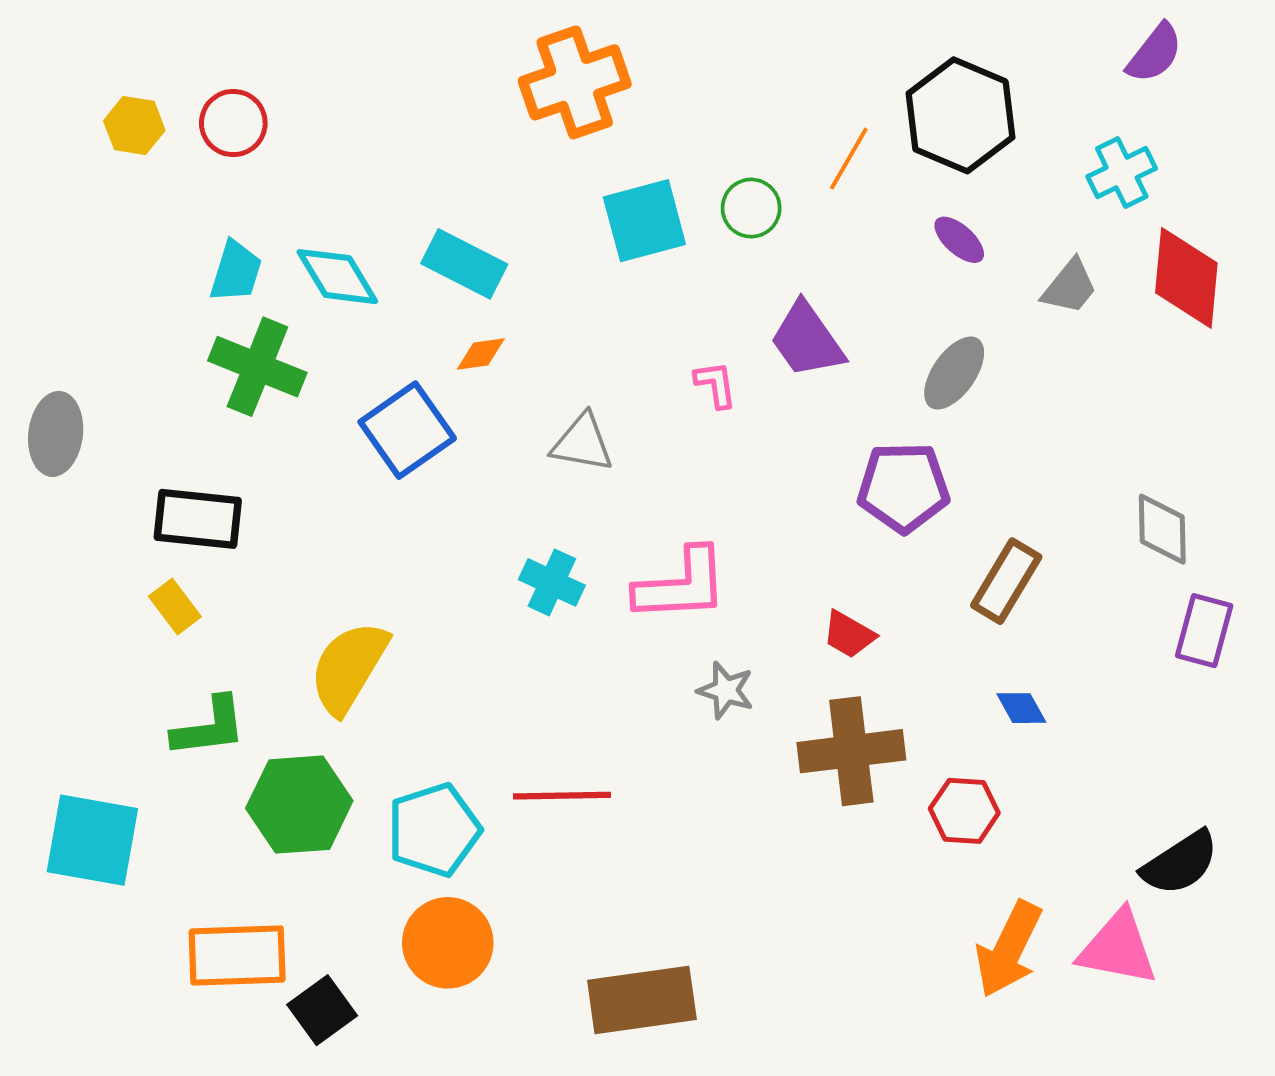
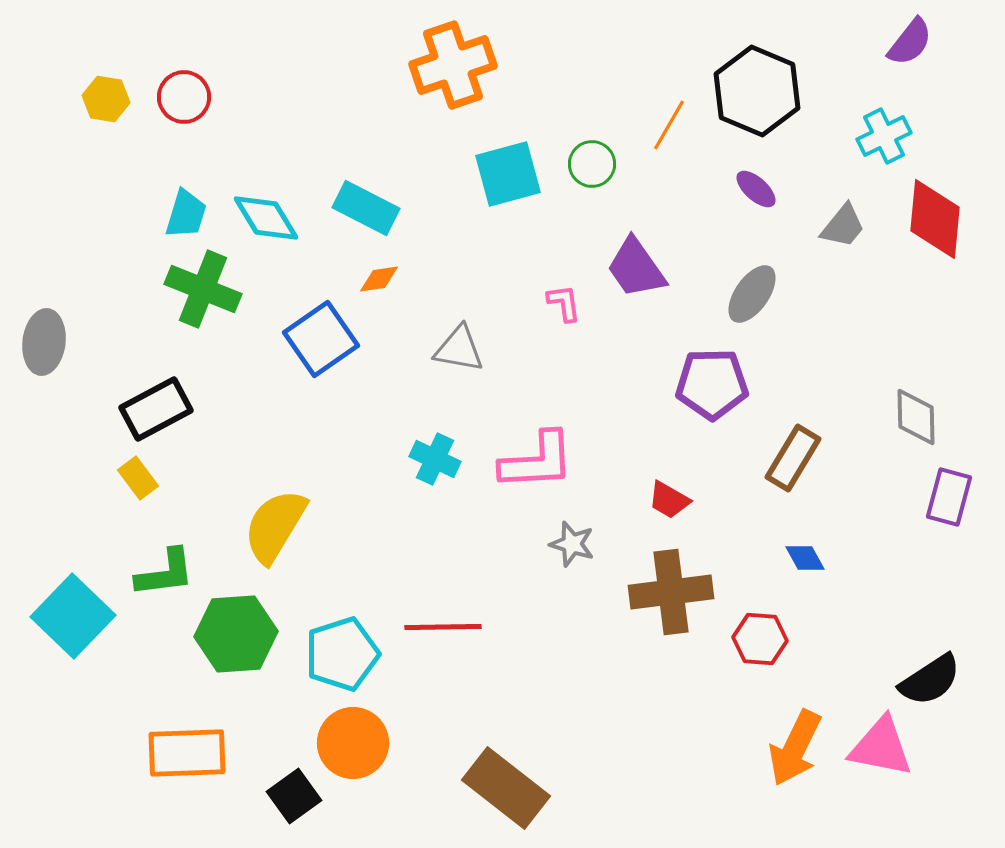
black rectangle: (198, 519) -> (156, 409), turned -34
cyan square: (92, 840) -> (73, 616), moved, turned 34
brown rectangle: (642, 1000) -> (506, 788), turned 46
black square: (322, 1010) -> (294, 796), moved

